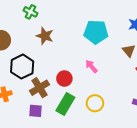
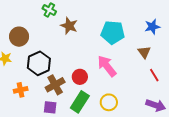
brown star: (45, 36) -> (69, 26), moved
pink arrow: (91, 66) -> (107, 66), size x1.6

